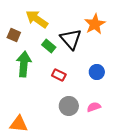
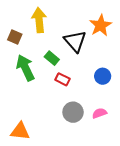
yellow arrow: (37, 19) -> (39, 20), turned 50
green rectangle: (49, 46) -> (52, 58), moved
green arrow: (24, 64) -> (25, 68), turned -30

